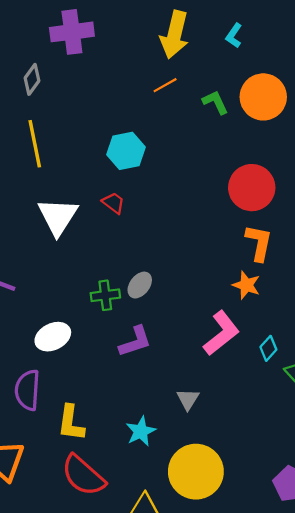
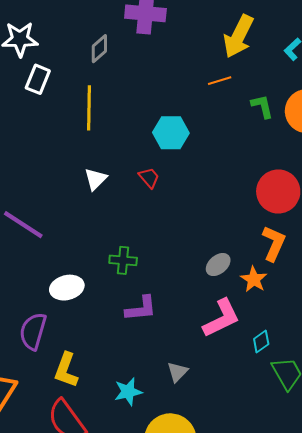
white triangle: (58, 217) -> (96, 179), size x0.6
gray ellipse: (140, 285) -> (218, 265), moved

